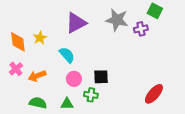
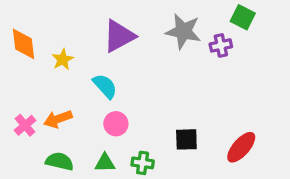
orange diamond: (18, 42) -> (23, 44), moved
pink cross: (16, 69) -> (25, 125), moved
black square: (101, 77) -> (186, 139), moved
green cross: (91, 95) -> (143, 163), moved

